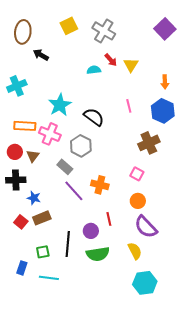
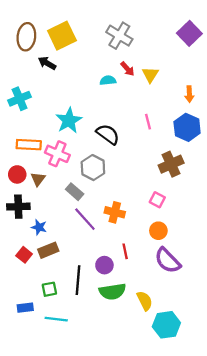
yellow square: (69, 26) -> (62, 36), moved, size x1.4
yellow semicircle: (135, 251) -> (145, 301), moved
blue rectangle: (22, 268) -> (25, 308), turned 64

